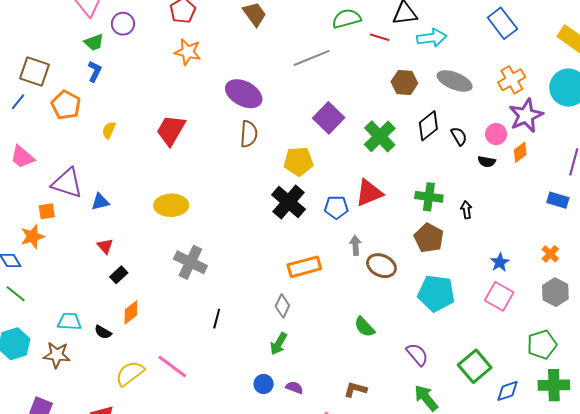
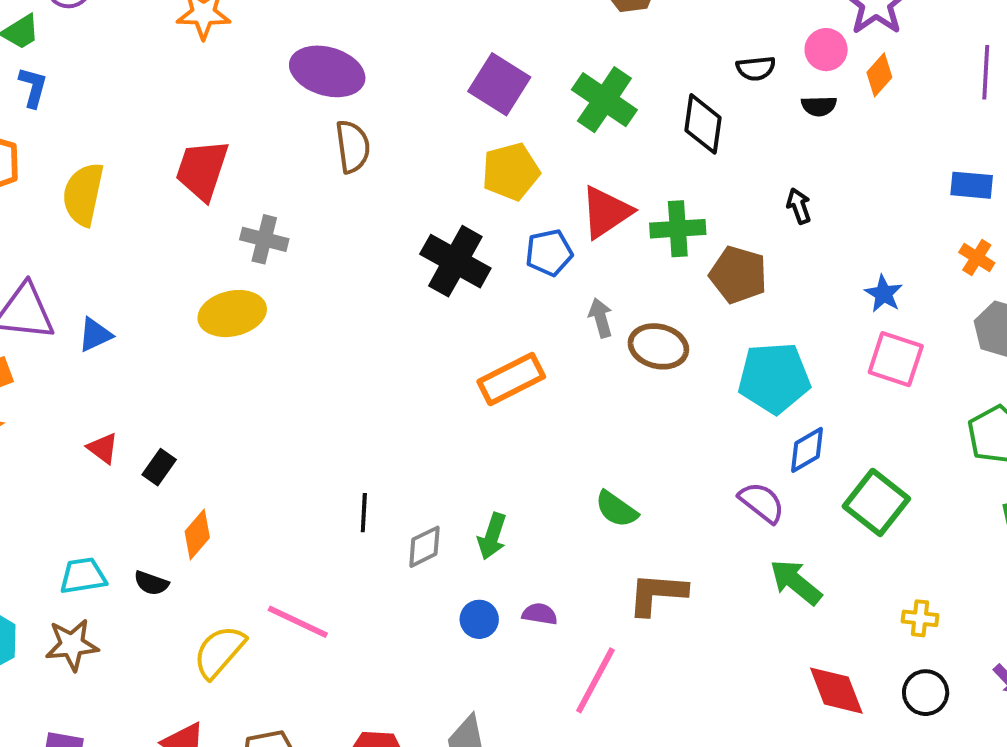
black diamond: (428, 126) -> (703, 124), moved, turned -32
yellow semicircle: (109, 130) -> (83, 194), size x1.8
black semicircle: (459, 136) -> (756, 68), turned 126
yellow pentagon: (298, 161) -> (511, 172), moved
green cross: (429, 197) -> (678, 229), moved
blue rectangle: (558, 200) -> (972, 185), moved
red triangle: (105, 246) -> (103, 448), moved
gray cross: (190, 262) -> (264, 239), moved, size x0.7
gray diamond: (282, 306) -> (424, 547), moved, turned 50
green semicircle: (364, 327) -> (616, 509), moved
brown L-shape: (355, 389) -> (657, 594), size x1.4
blue diamond: (508, 391) -> (807, 450), moved

